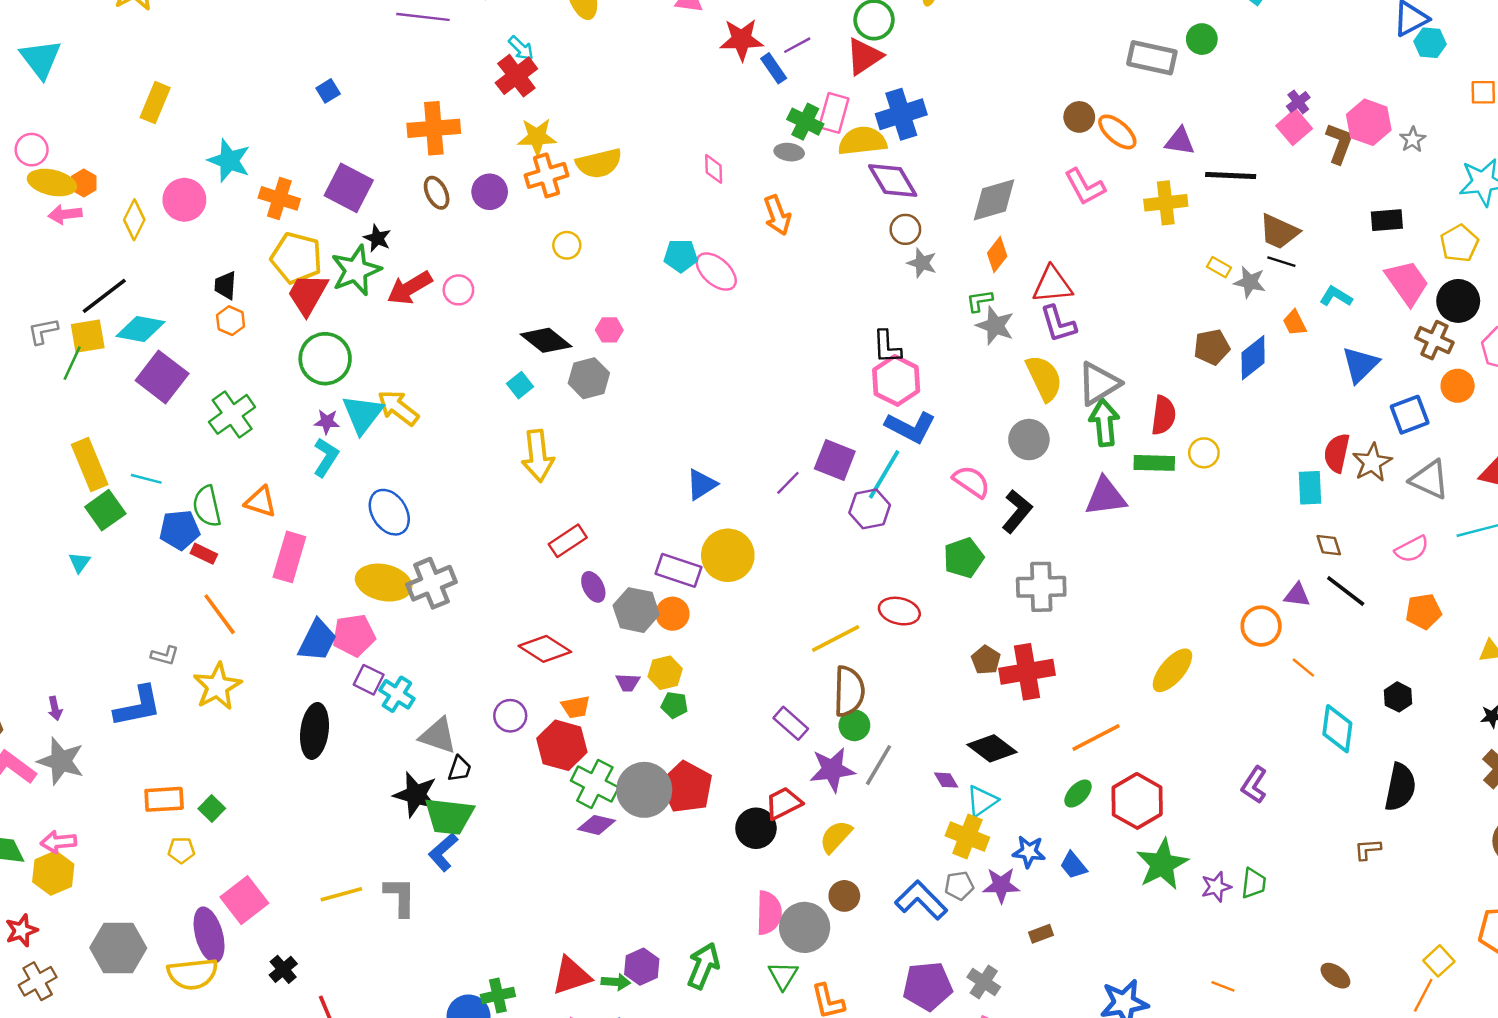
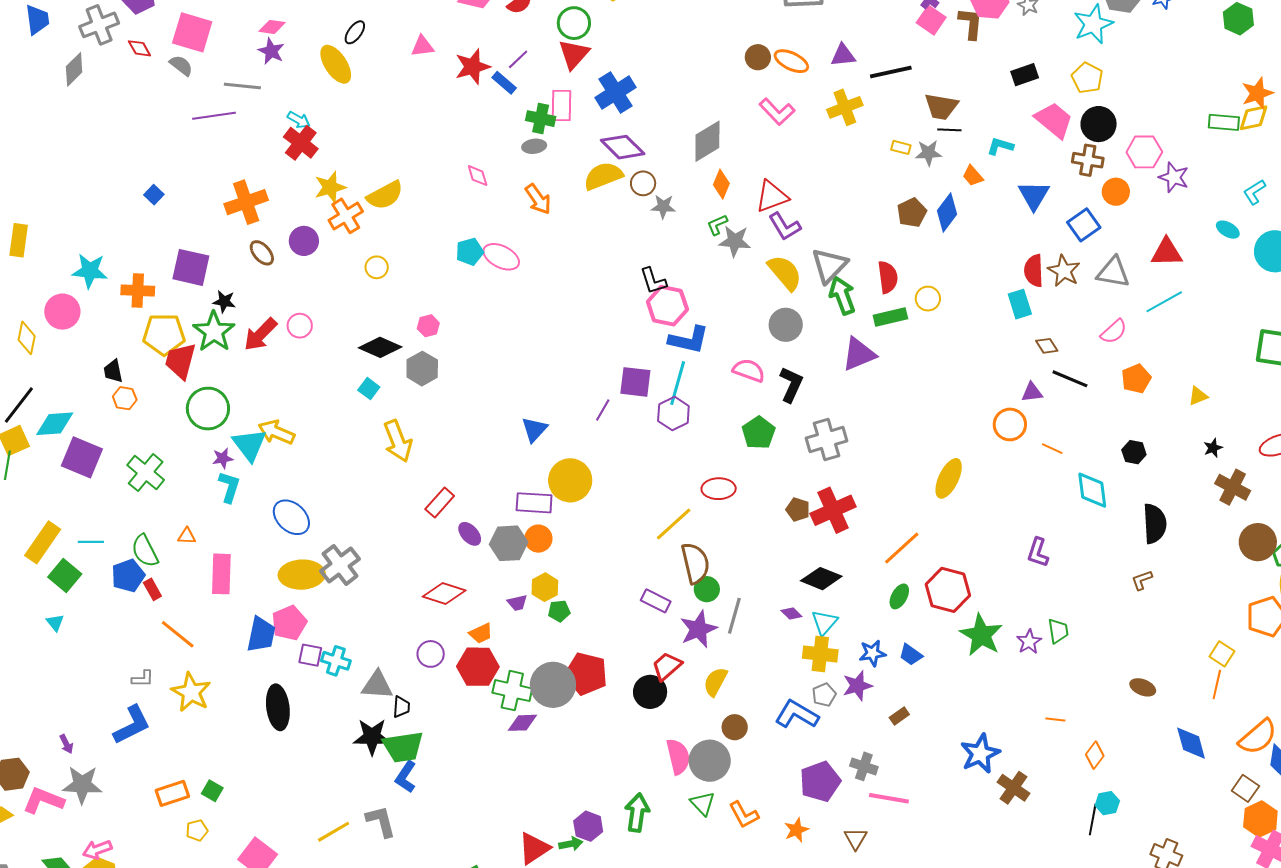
yellow semicircle: (862, 141) -> (603, 176), moved
yellow rectangle: (90, 464) -> (43, 542), turned 72
orange triangle: (261, 502) -> (187, 536), size x0.7
red rectangle: (204, 554) -> (152, 589), turned 50

